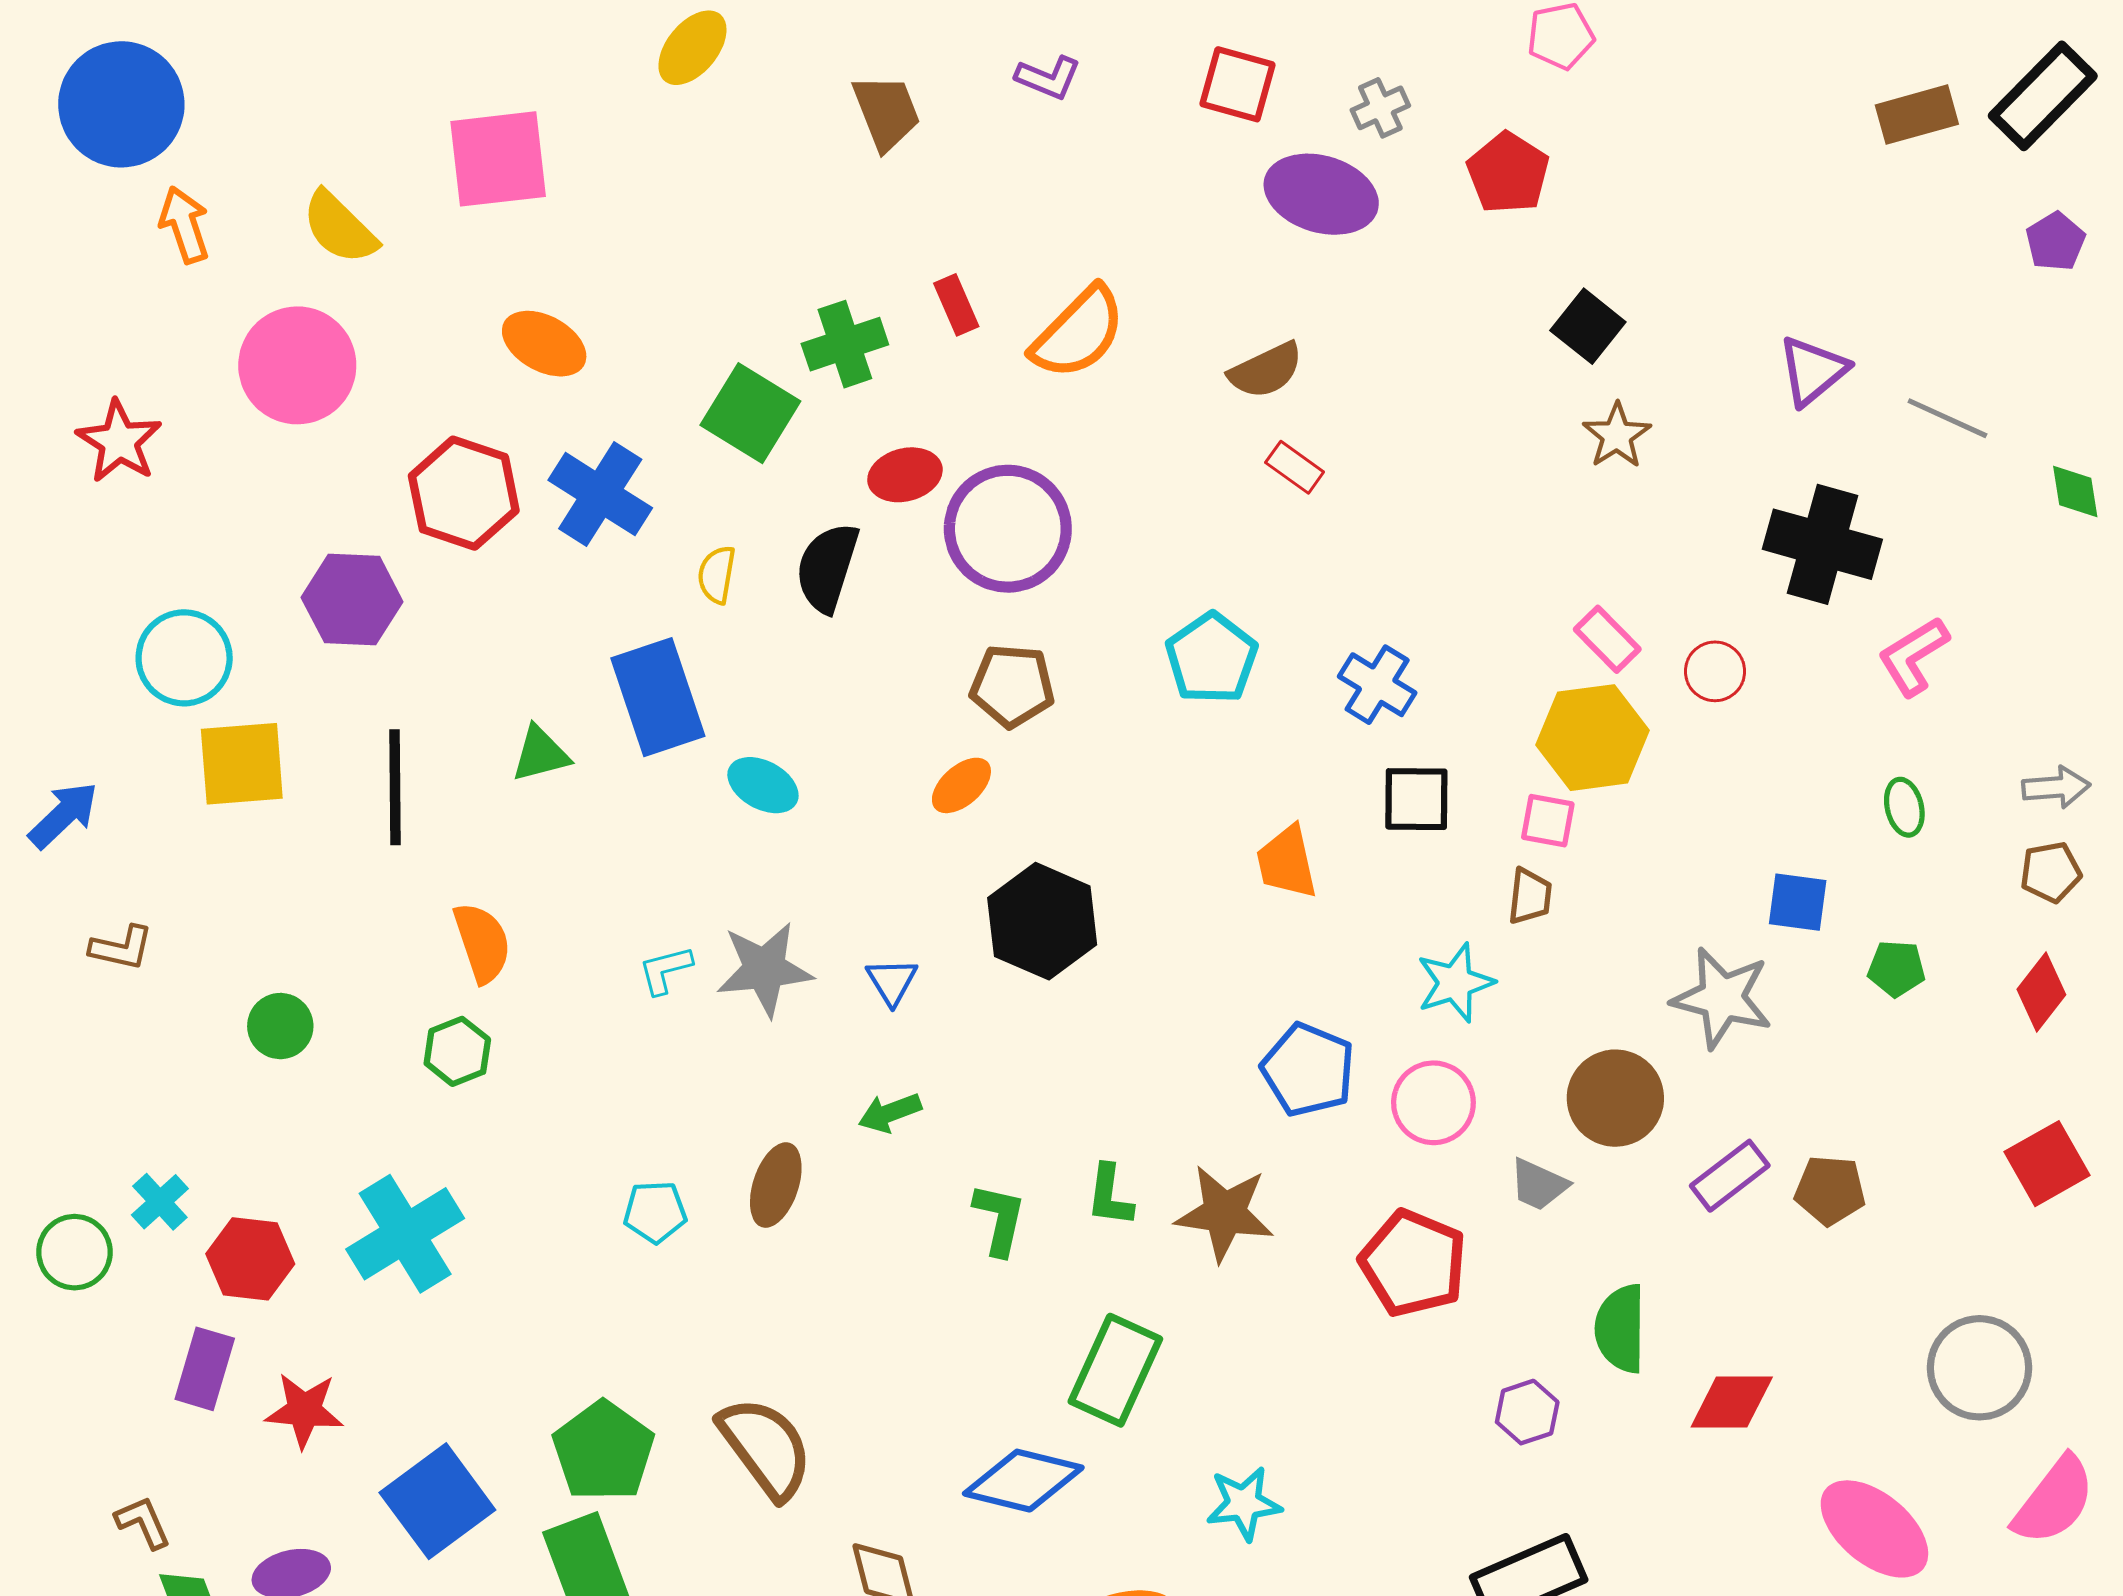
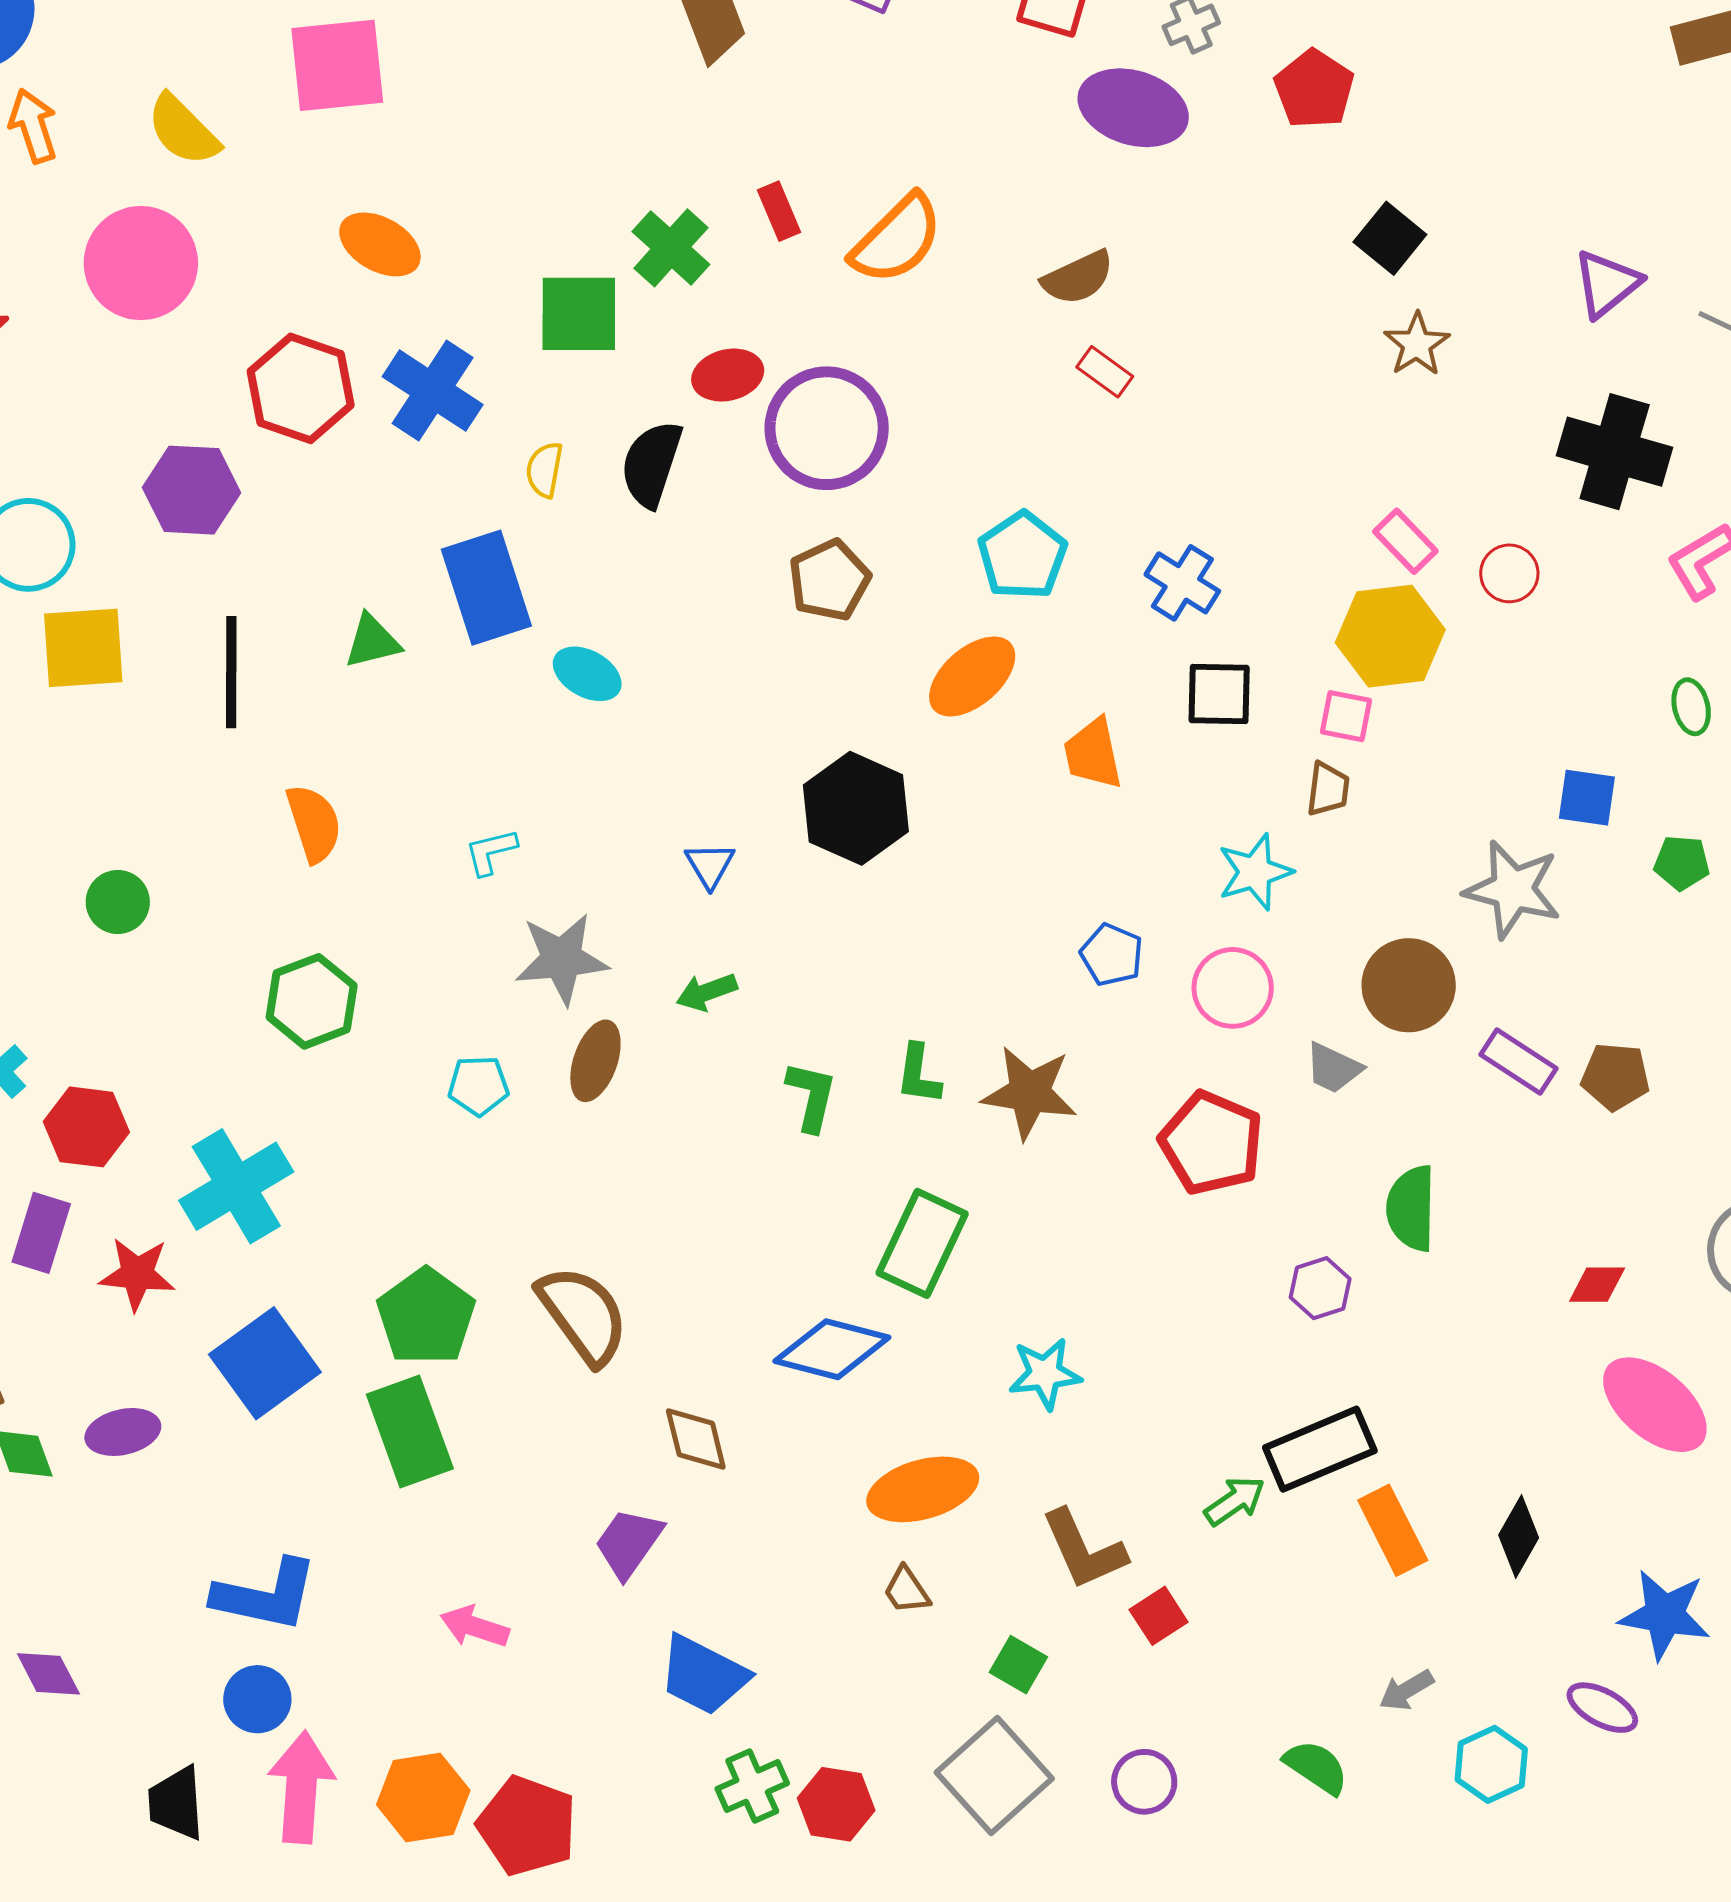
green cross: (845, 344) -> (671, 248), turned -30
green square: (750, 413) -> (579, 314), turned -32
brown pentagon: (1012, 686) -> (829, 580), turned -30
orange ellipse: (961, 785) -> (972, 676), moved, size x1.5
gray star: (765, 969) -> (562, 959), moved
green hexagon: (457, 1051) -> (312, 1001), moved, size x1.4
blue pentagon: (1308, 1070) -> (1112, 955), size x0.7
purple rectangle: (1730, 1176) -> (1518, 1061), turned 70
cyan cross: (405, 1234) -> (236, 1186), moved
red diamond: (1732, 1402) -> (1597, 1285), moved, size x0.7

